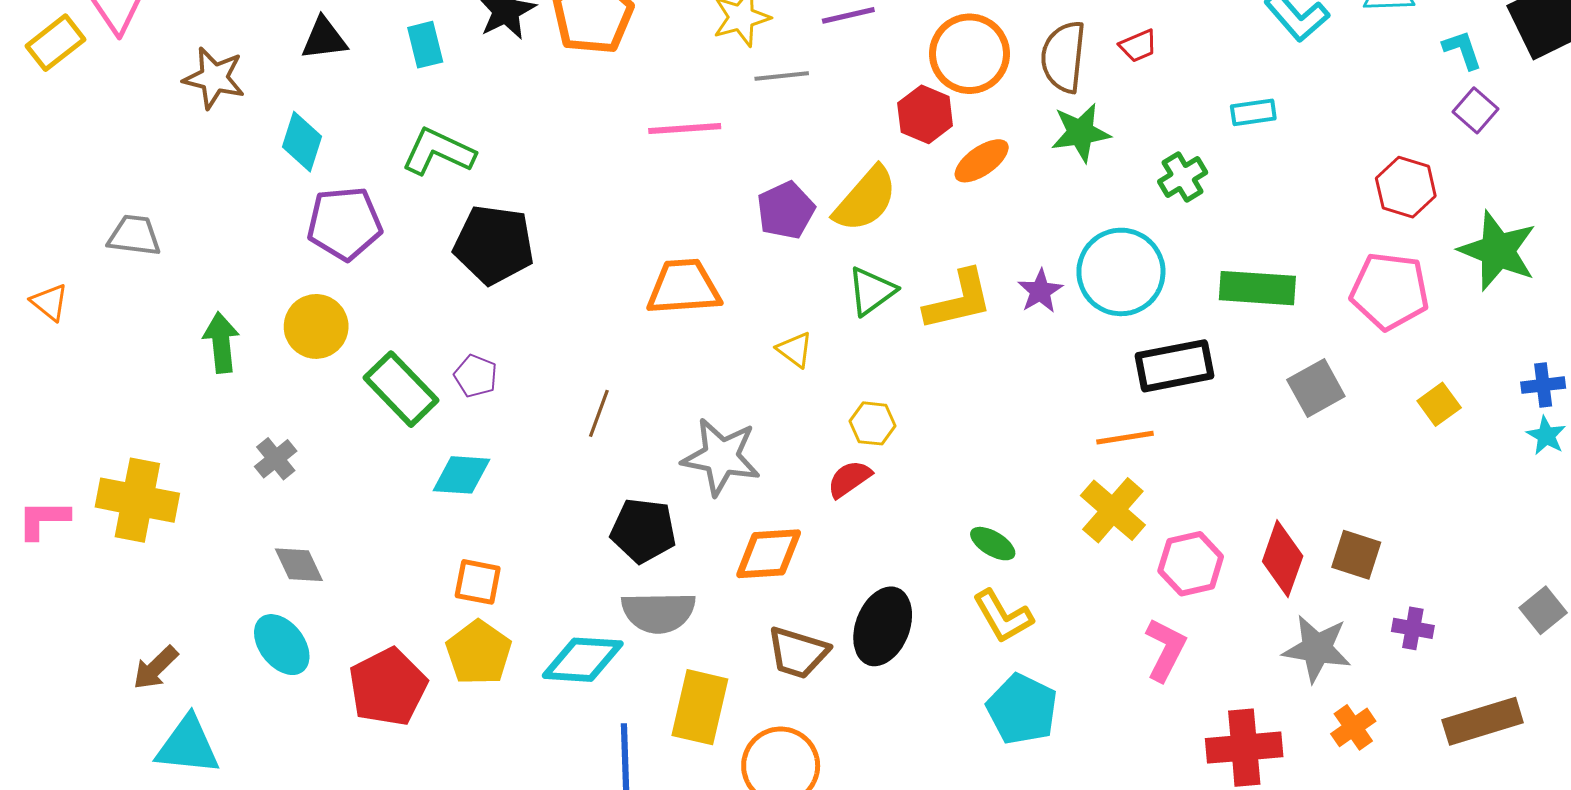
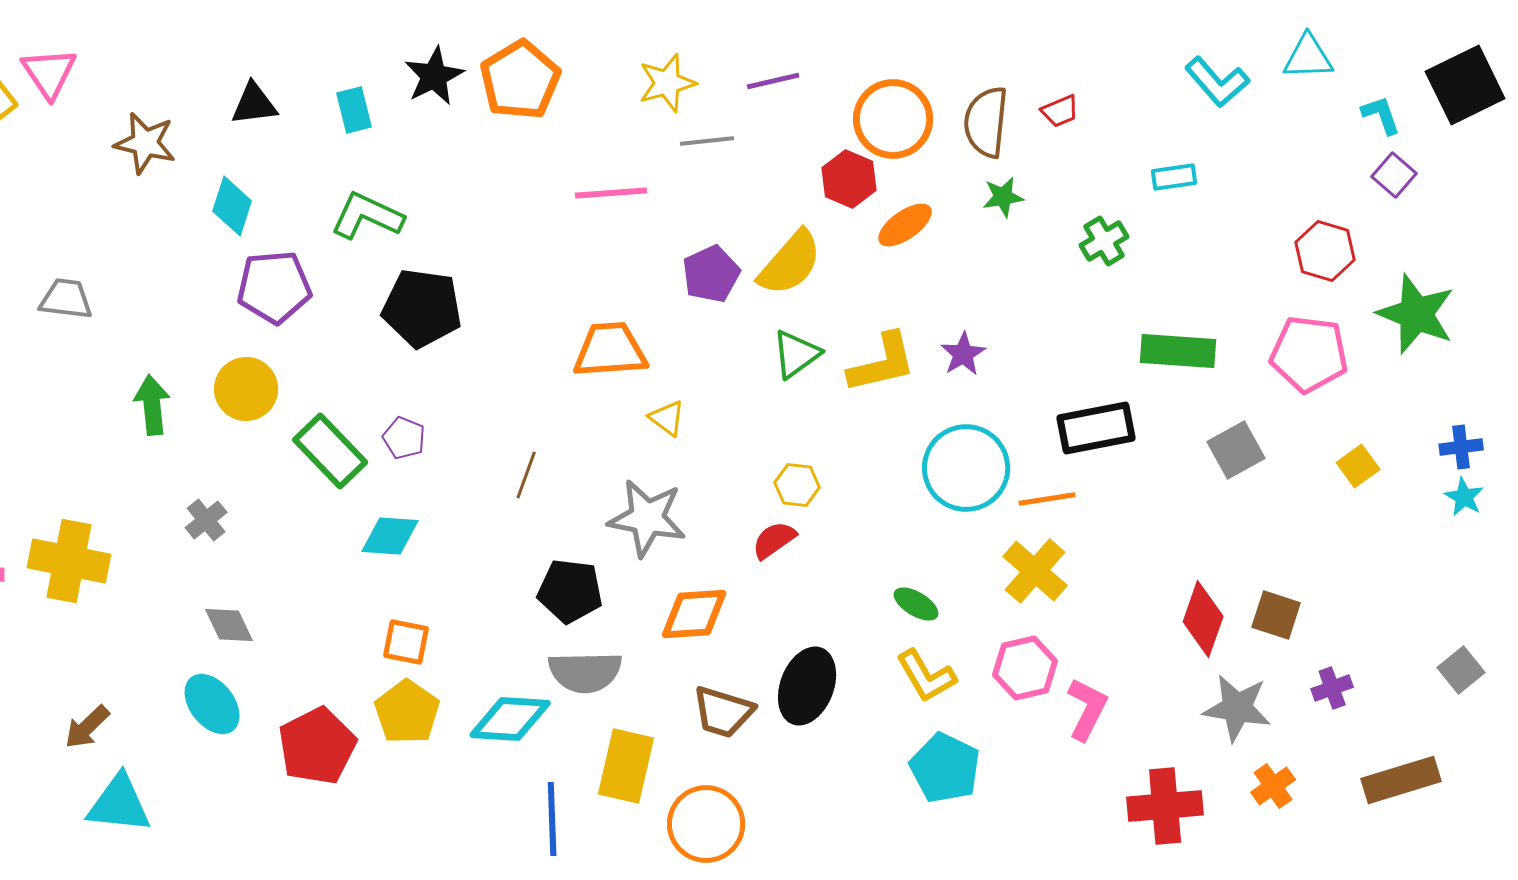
green star: (1081, 133) -> (1003, 197), size x0.7
cyan circle: (1121, 272) -> (966, 468), moved
yellow triangle: (795, 350) -> (667, 418), moved
pink hexagon: (1191, 564) -> (1025, 668), moved
purple cross: (1413, 628) -> (1332, 688), turned -30

